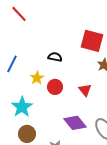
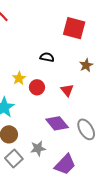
red square: (92, 41) -> (74, 28), moved
black semicircle: (55, 57) -> (47, 57), moved

